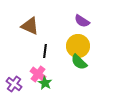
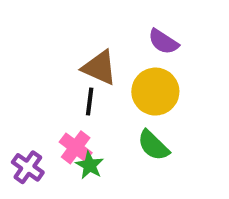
brown triangle: (30, 26) -> (100, 68), moved
green semicircle: (79, 62) -> (153, 145), moved

